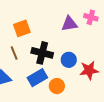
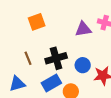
orange square: (22, 28) -> (37, 22), moved
black cross: (42, 53) -> (56, 58), turned -30

